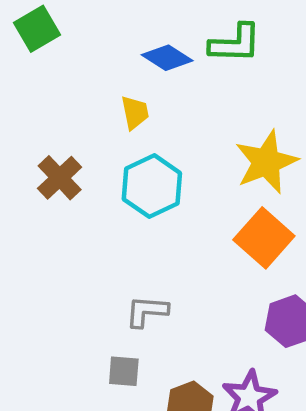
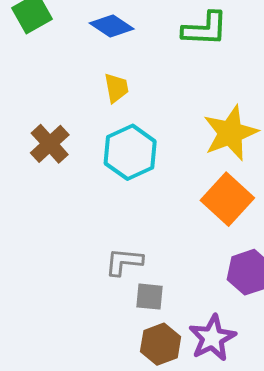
blue diamond: (167, 58) -> (112, 26), moved
gray square: (124, 371) -> (149, 297), moved

